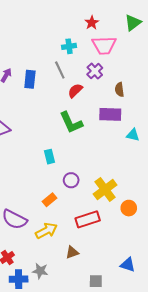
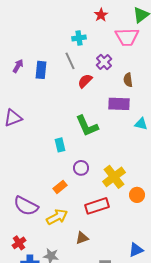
pink trapezoid: (104, 45) -> (127, 37), moved
green L-shape: (71, 123) -> (87, 126), moved
blue triangle: (128, 265) -> (136, 250), turned -42

